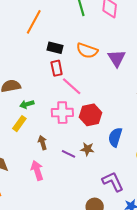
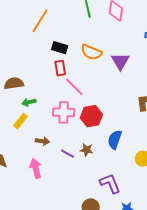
brown arrow: (42, 143) -> (42, 141), turned 112

